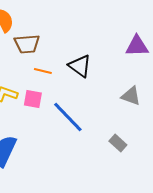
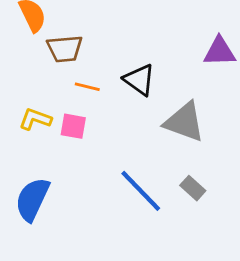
gray triangle: (131, 96) -> (184, 122), moved, size x1.5
blue line: (68, 117) -> (141, 191), moved

